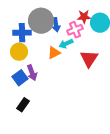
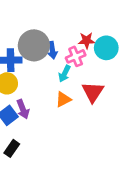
cyan arrow: (66, 44) -> (65, 74), turned -40
orange triangle: (54, 53) -> (63, 99), moved

